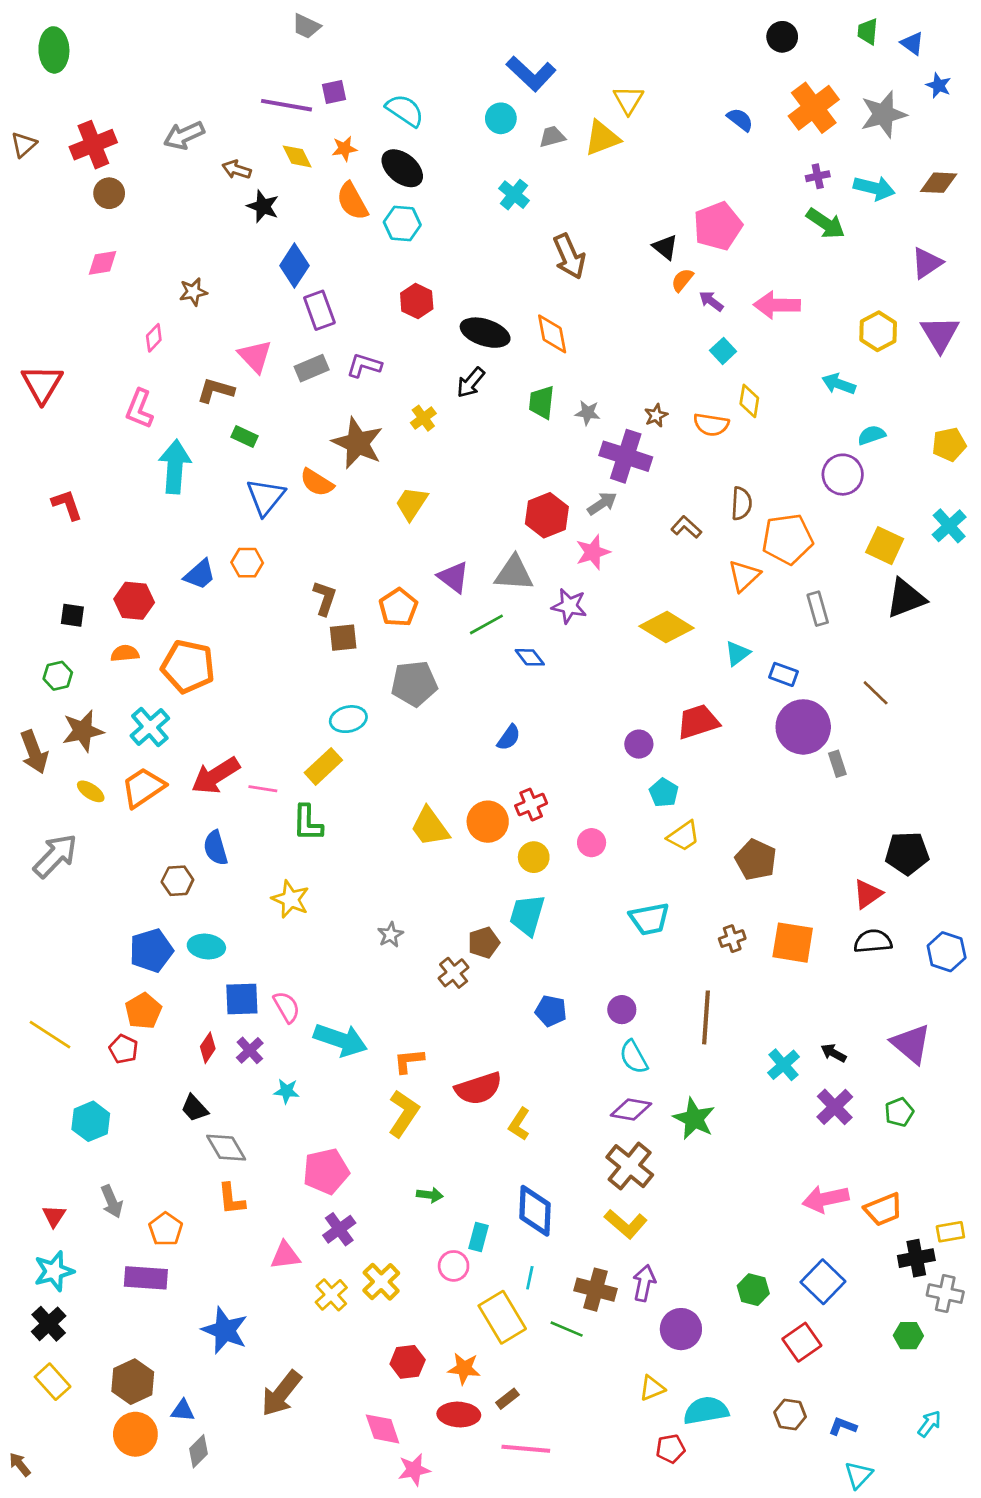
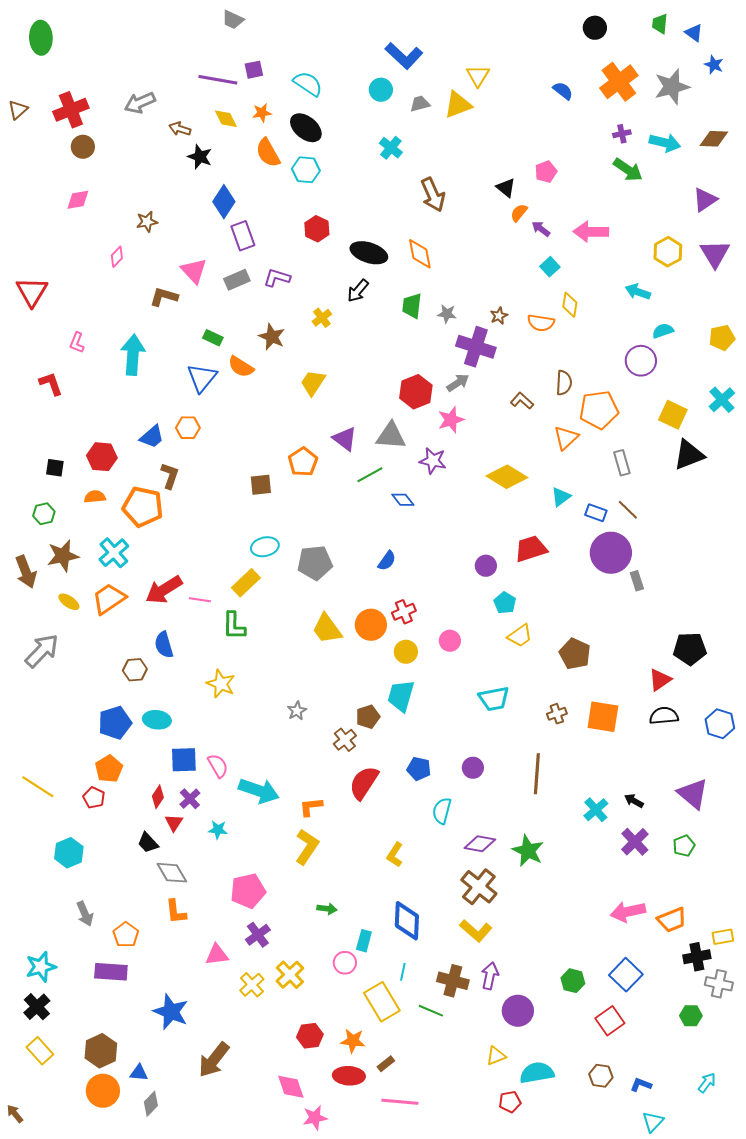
pink pentagon: (718, 226) -> (546, 172), size x0.6
pink L-shape: (139, 409) -> (77, 343), moved, size x0.7
green rectangle: (245, 436) -> (213, 338), moved
brown star: (358, 443) -> (272, 337), size x0.7
brown L-shape: (325, 598) -> (170, 476), moved
gray pentagon: (414, 684) -> (315, 563), moved
brown line: (876, 693) -> (628, 510), moved
cyan semicircle: (634, 1057) -> (442, 811), moved, turned 44
red semicircle: (479, 1088) -> (364, 783), moved, turned 141
red triangle: (54, 1216) -> (174, 823), moved

